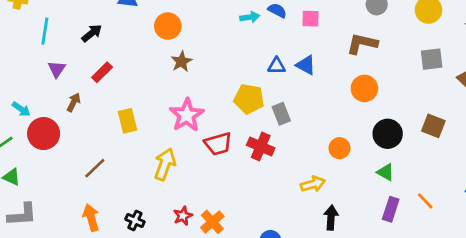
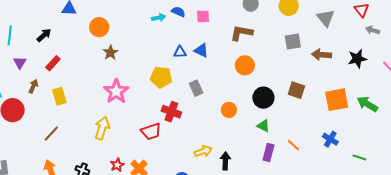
gray rectangle: (281, 114) -> (196, 88), moved
yellow rectangle: (128, 121) -> (59, 96), moved
red trapezoid: (218, 144) -> (151, 131), moved
yellow arrow: (313, 184) -> (203, 151), moved

